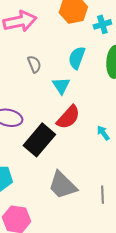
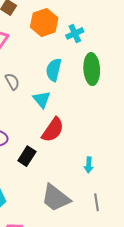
cyan arrow: (103, 133) -> (89, 165), moved, turned -133
black rectangle: (39, 140) -> (27, 156), size x0.6

